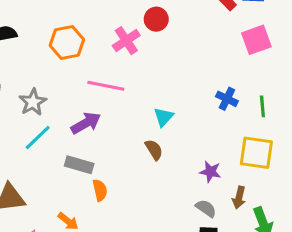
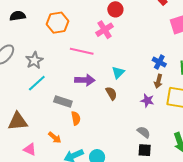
pink cross: (126, 41) -> (105, 30), moved
purple arrow: (86, 123) -> (85, 80), moved, turned 30
purple star: (210, 172) -> (147, 101), moved
brown arrow: (239, 198) -> (158, 81), moved

